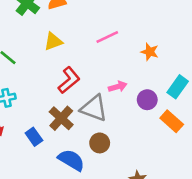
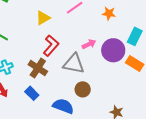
yellow triangle: (53, 41) -> (43, 18), moved
purple circle: (147, 100) -> (113, 50), size x1.5
brown cross: (61, 118) -> (38, 68), moved

